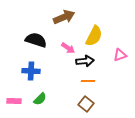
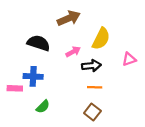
pink arrow: (68, 48) -> (73, 52), turned -64
pink rectangle: (14, 101) -> (15, 88), moved

